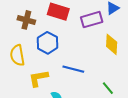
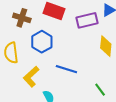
yellow L-shape: (38, 78) -> (31, 77), turned -35

